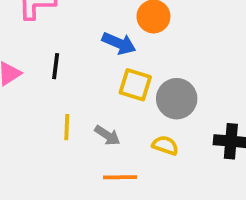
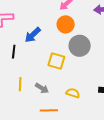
blue arrow: (119, 43) -> (33, 35), moved, turned 114
gray circle: (177, 99) -> (80, 46), moved

